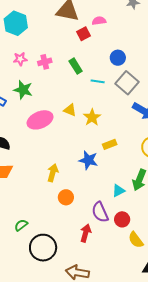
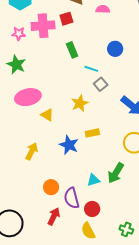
red square: (84, 34) -> (66, 19), moved
pink cross: (45, 62) -> (43, 26), moved, size x1.6
gray square: (127, 83) -> (101, 84), moved, size x0.6
yellow triangle: (70, 110) -> (47, 115), moved
orange circle: (66, 197) -> (51, 187), moved
yellow semicircle: (136, 240) -> (88, 231), moved

